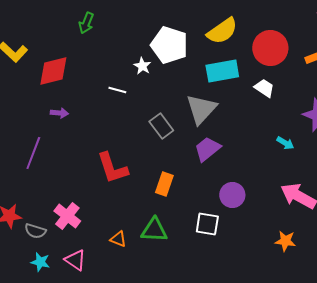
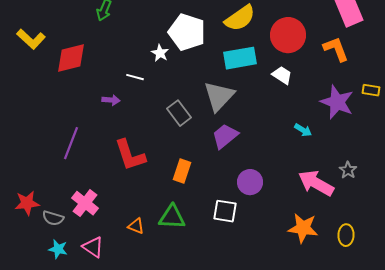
purple arrow: (59, 113) -> (111, 100), moved
purple line: (33, 153) -> (71, 143), moved
orange star: (285, 241) -> (303, 228), size x1.4

